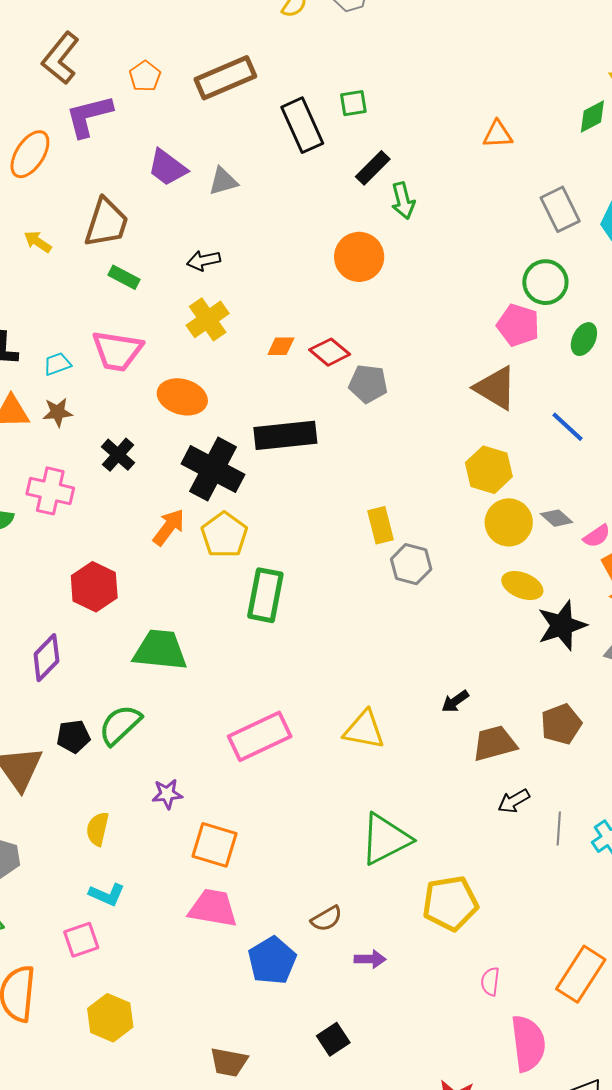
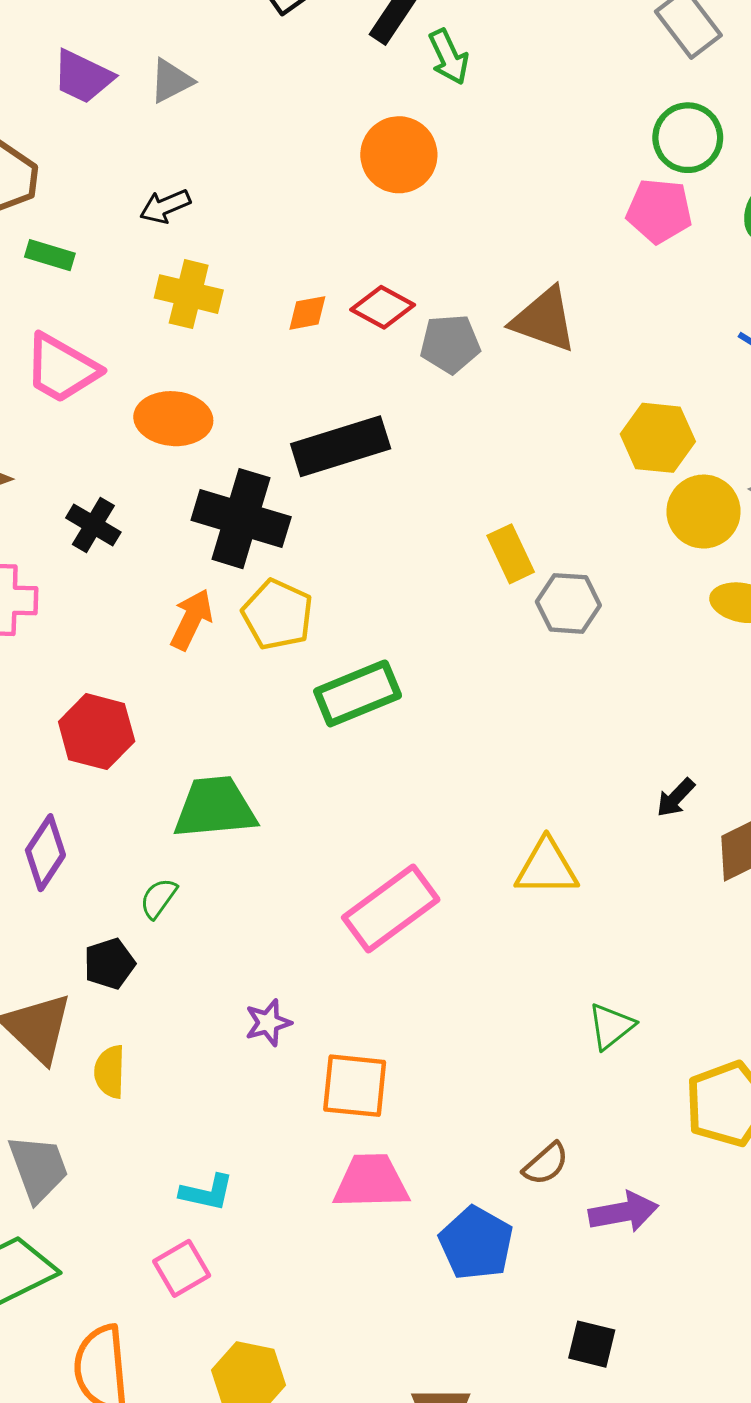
yellow cross: (208, 319) -> (189, 294), turned -30
pink trapezoid: (117, 351) -> (62, 368), turned 32
brown triangle: (496, 388) -> (544, 320), moved
green rectangle: (265, 595) -> (358, 693), turned 68
green semicircle: (120, 725) -> (158, 898), moved, size x0.6
yellow semicircle: (98, 829) -> (110, 1072), moved
green triangle: (385, 839) -> (611, 1026), size x0.6
purple arrow: (370, 959) -> (623, 1212), size x1.4
black square: (333, 1039) -> (592, 1344), turned -32

